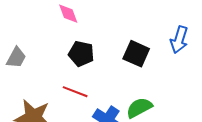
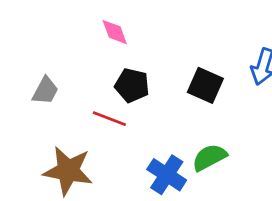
red line: (75, 92) -> (109, 119), moved

